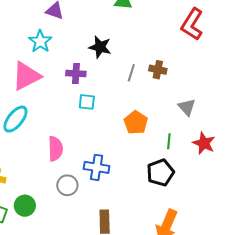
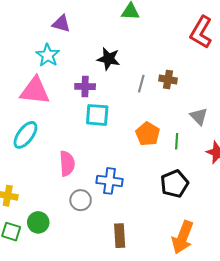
pink triangle: (26, 76) -> (35, 91), turned 36
cyan square: (87, 102) -> (97, 115), size x1.4
green line: (169, 141) -> (177, 141), moved

